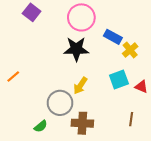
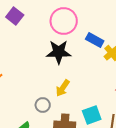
cyan square: (119, 79) -> (92, 115), moved
gray circle: (60, 103) -> (43, 105), size x0.6

